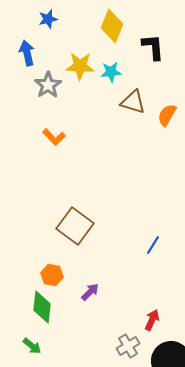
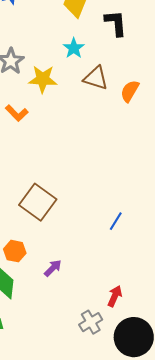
yellow star: (80, 66) -> (43, 79), moved
cyan star: (111, 72) -> (74, 48), turned -30

